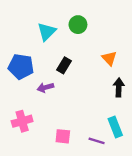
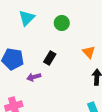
cyan triangle: (47, 32) -> (27, 18), moved

